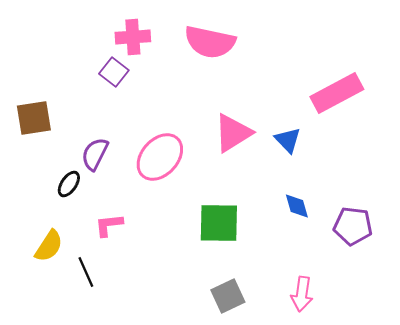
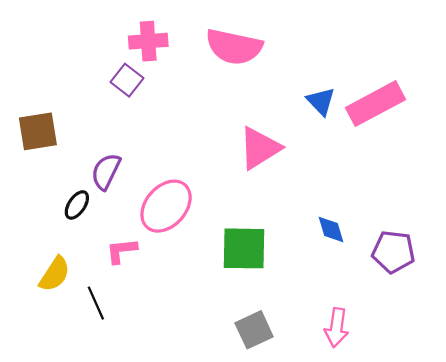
blue triangle: (288, 140) -> (321, 101), moved
pink ellipse: (160, 157) -> (166, 206), moved

